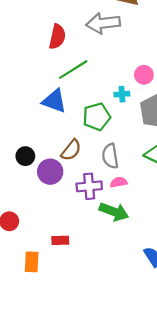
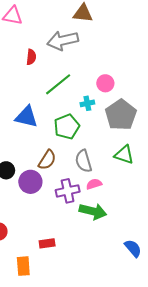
red semicircle: (57, 37) -> (31, 57), moved, size x0.7
green line: (73, 70) -> (58, 84), moved

